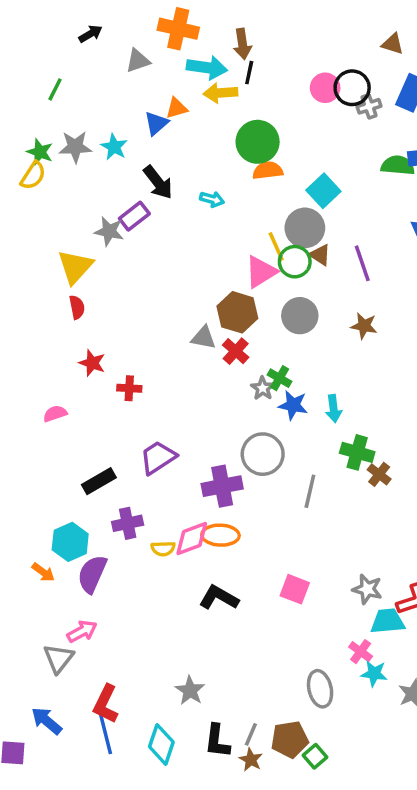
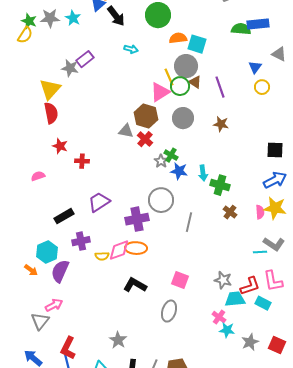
orange semicircle: (268, 170) -> (178, 38), moved
black arrow: (158, 182) -> (116, 16), moved
cyan square: (323, 191) -> (197, 44), turned -30
red semicircle: (77, 307) -> (51, 113), size x1.5
green cross: (357, 452) -> (220, 185), moved
gray ellipse: (320, 689) -> (169, 311), moved, turned 30

